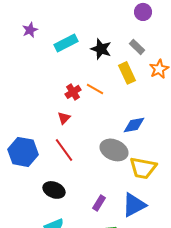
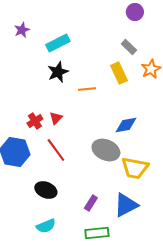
black star: (101, 49) -> (58, 72), moved, turned 30
orange line: (95, 89) -> (87, 89), turned -36
red cross: (73, 92) -> (35, 121), moved

